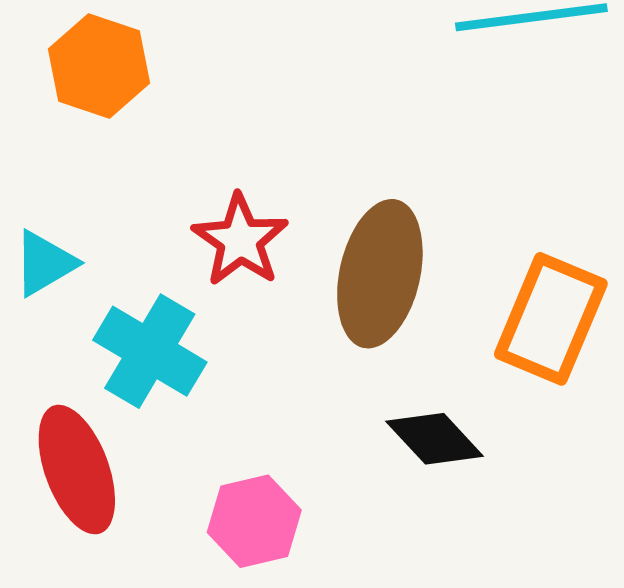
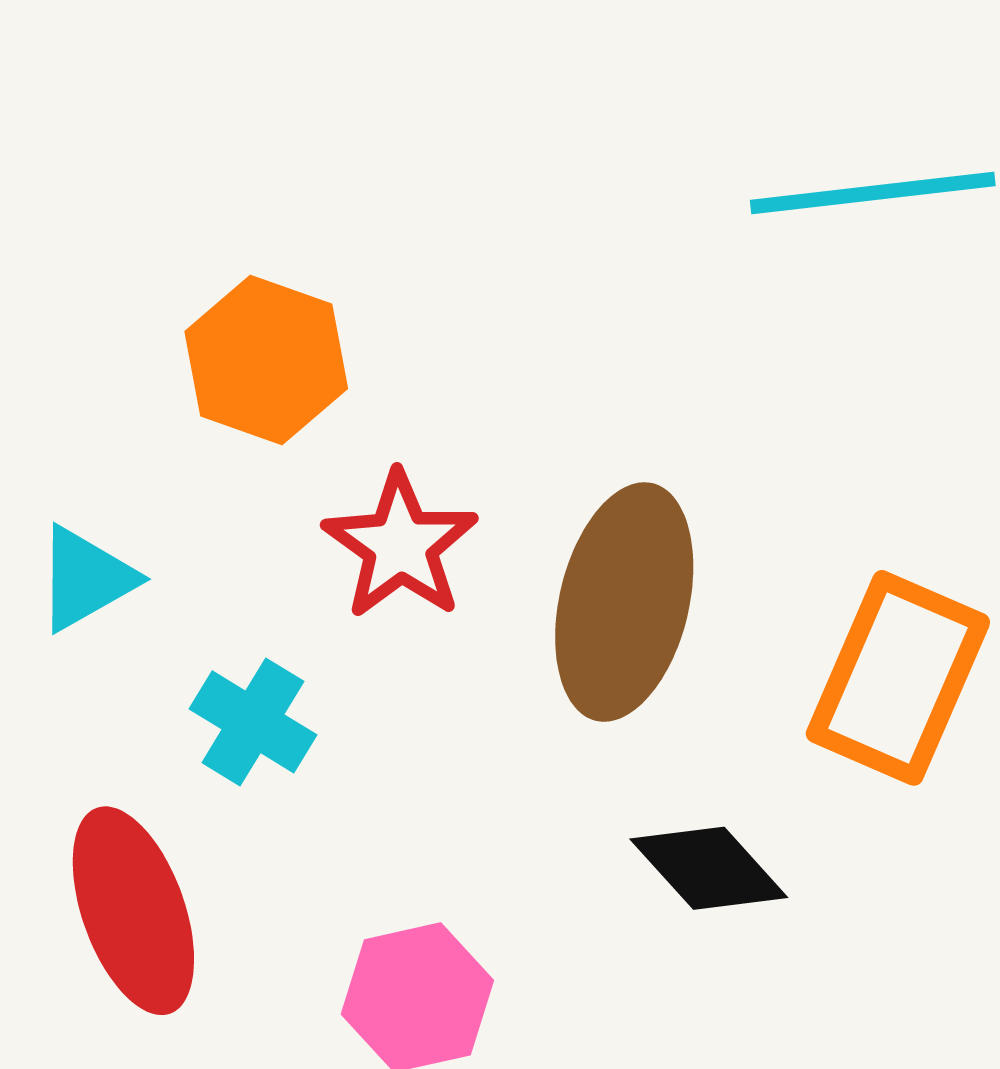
orange hexagon: (99, 66) -> (266, 360), moved
cyan cross: (150, 351) -> (253, 722), size x0.7

